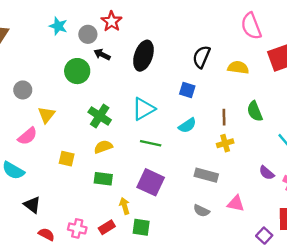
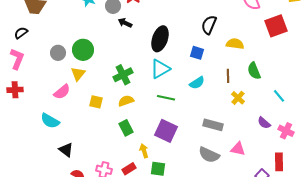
black ellipse: (143, 56) -> (160, 39), moved
yellow semicircle: (238, 67) -> (235, 44), moved
green circle: (77, 71) -> (83, 50), moved
green cross: (100, 116) -> (123, 75), turned 30
yellow cross: (225, 143) -> (238, 98), moved, turned -32
yellow square: (67, 159) -> (96, 102), moved
green rectangle: (103, 179) -> (126, 128), turned 56
gray semicircle: (201, 211) -> (209, 155), size x1.5

